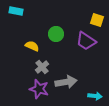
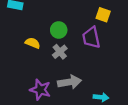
purple trapezoid: (86, 41) -> (91, 38), turned 45
gray cross: (42, 67) -> (60, 52), moved

